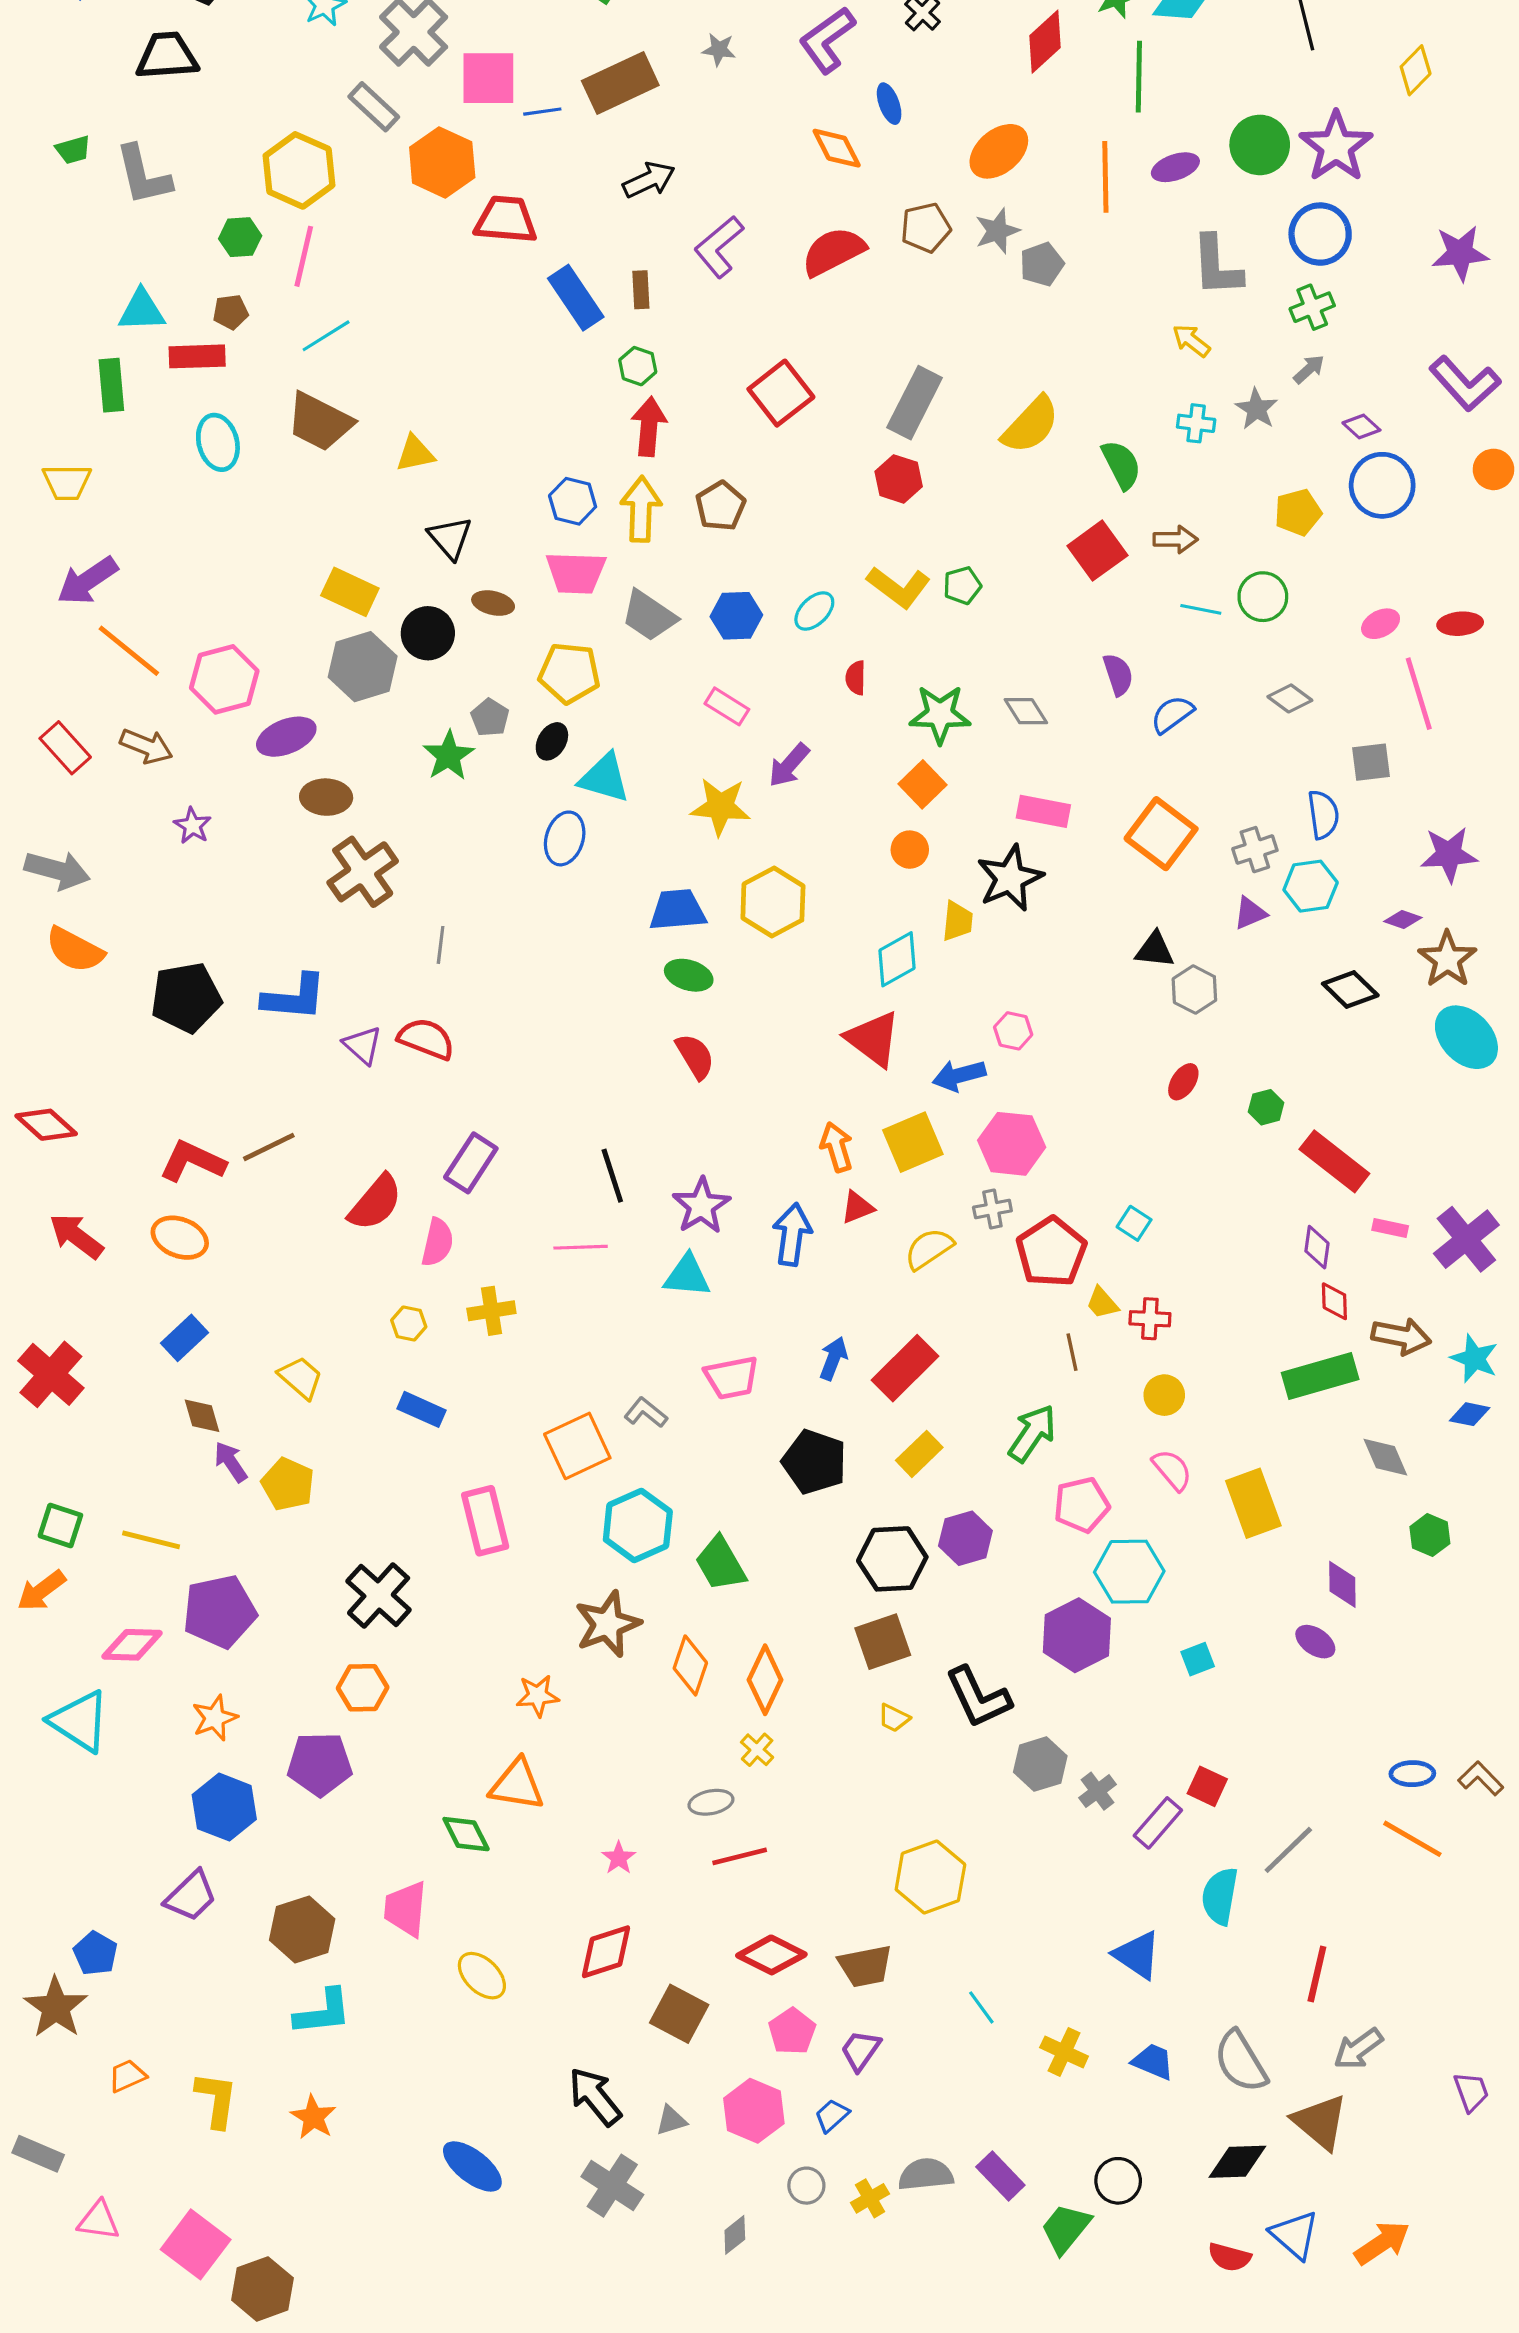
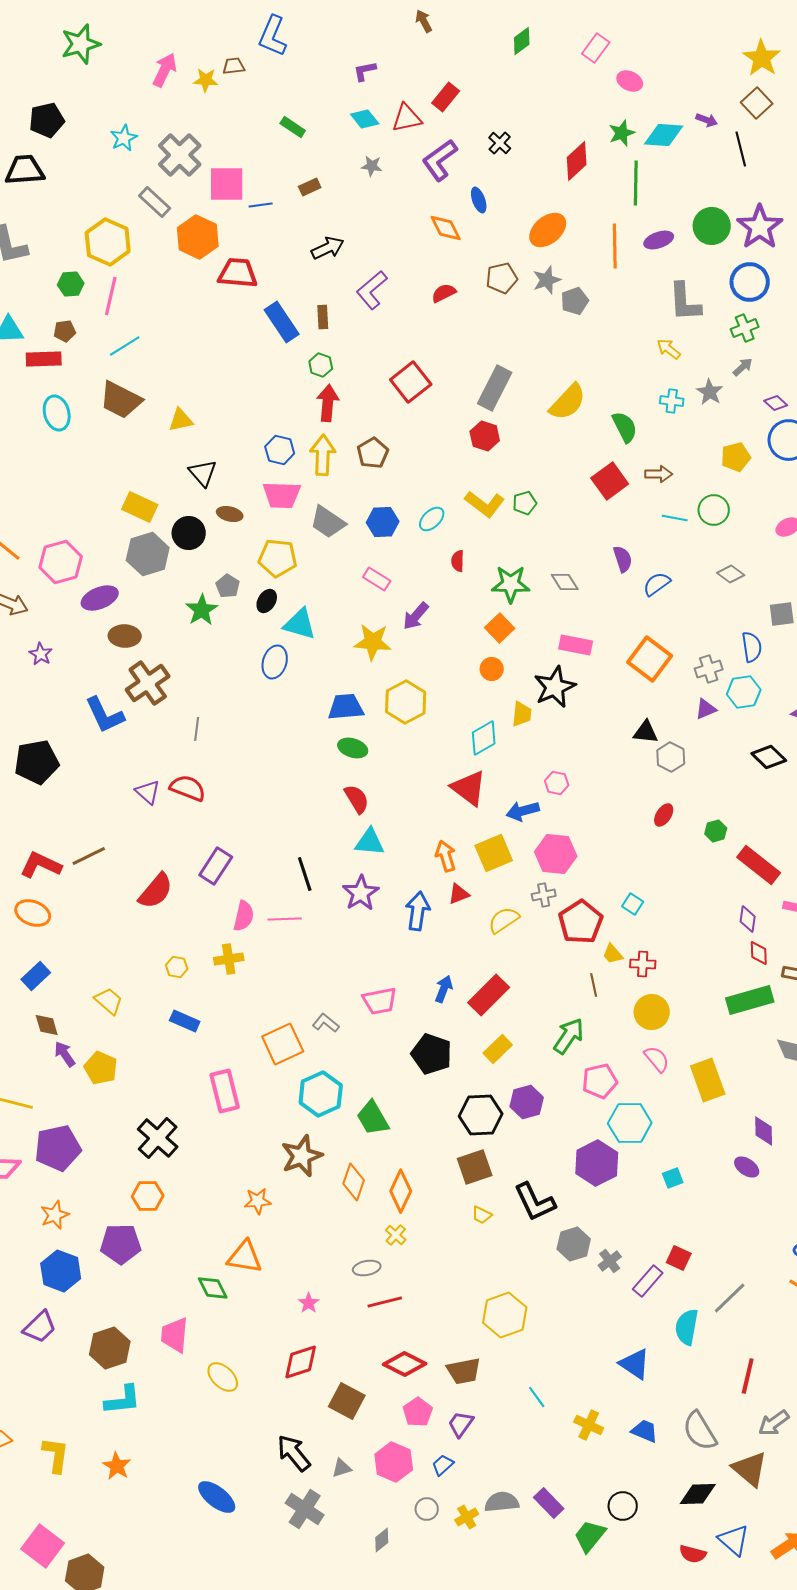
brown rectangle: (620, 83) -> (310, 187), size x0.5
red semicircle: (833, 252) -> (444, 293), size x0.6
blue L-shape: (294, 997) -> (105, 715), moved, turned 60
pink semicircle: (437, 1242) -> (244, 916), moved
cyan triangle: (687, 1276) -> (370, 842), moved
yellow circle: (1164, 1395) -> (652, 1012), size x1.4

